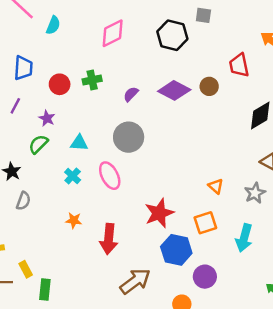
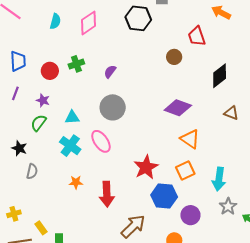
cyan semicircle: (53, 25) -> (55, 21), moved
purple diamond: (174, 90) -> (178, 108), moved
cyan cross: (73, 176) -> (70, 146), size x1.5
orange triangle: (216, 186) -> (190, 139), size x1.5
gray star: (255, 193) -> (228, 206), moved

